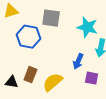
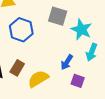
gray square: (51, 18) -> (58, 16), moved

